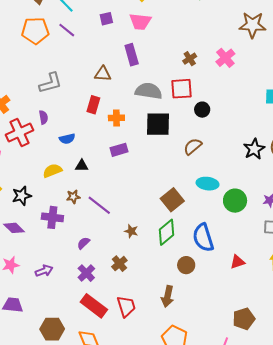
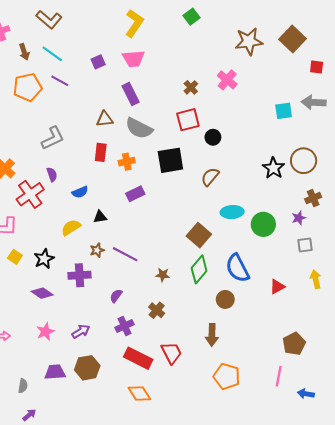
gray semicircle: (149, 91) -> (139, 128), moved, turned -152
purple cross: (86, 273) -> (124, 326), turned 30
brown hexagon: (52, 329) -> (87, 368), moved

